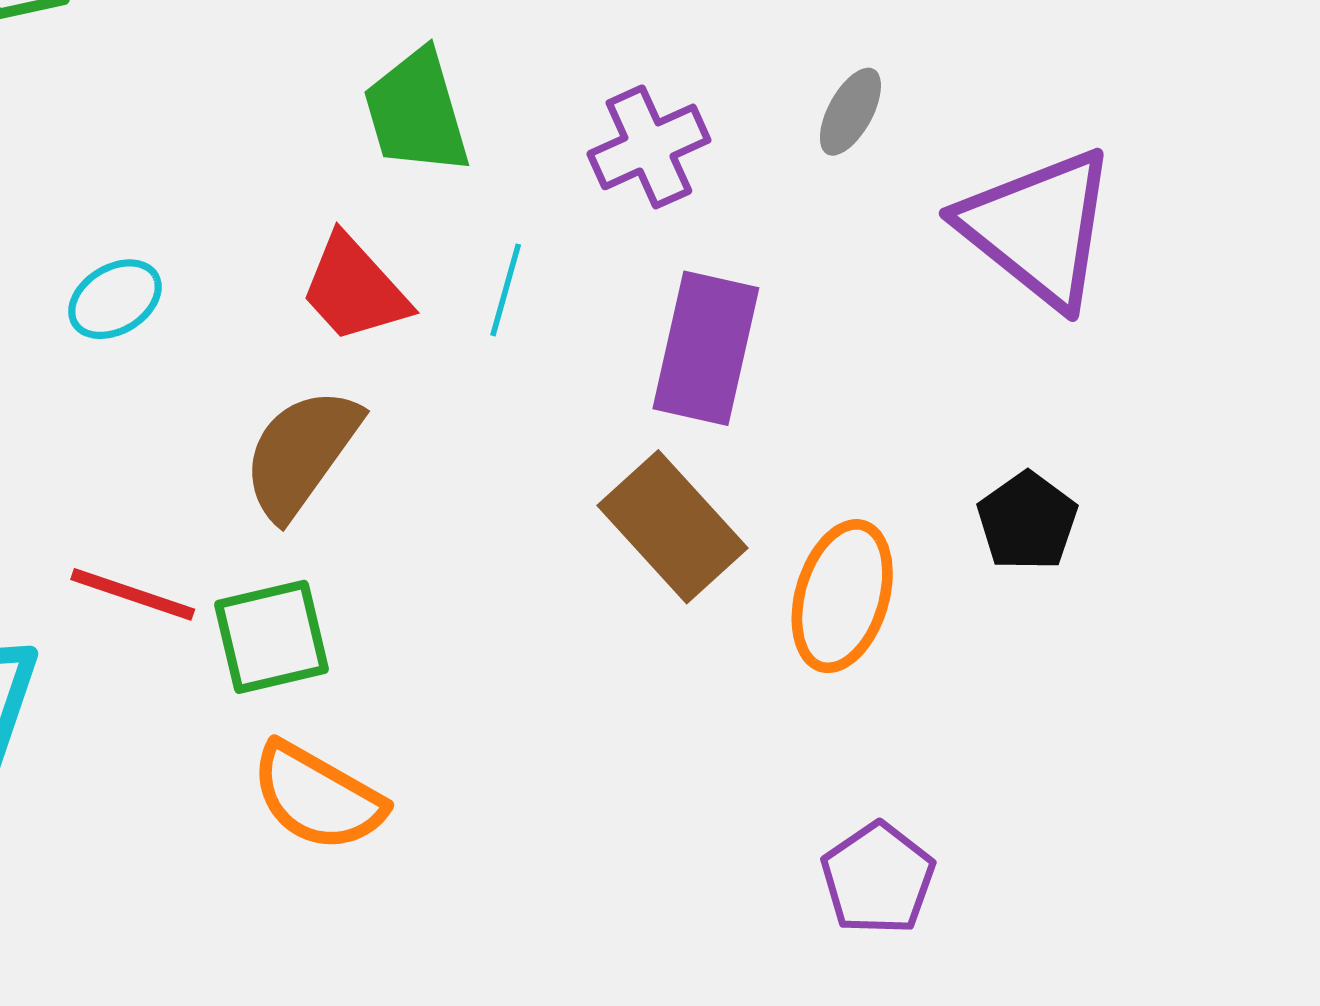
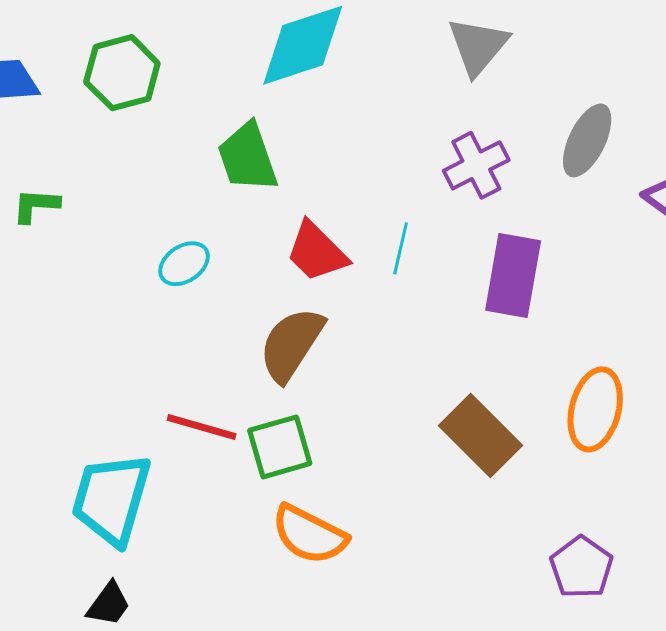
green trapezoid: (416, 112) -> (248, 157), moved
gray ellipse: (850, 112) -> (587, 140), size x1.5
brown rectangle: (673, 527) -> (480, 435), moved
purple pentagon: (878, 879) -> (581, 567), moved

